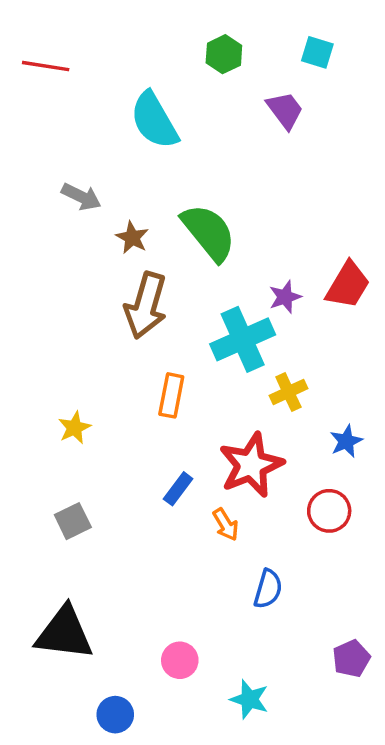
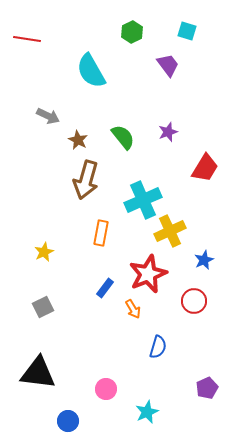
green semicircle: (209, 232) -> (123, 137), size x0.7
purple star: (285, 297) -> (168, 132), moved
yellow cross: (288, 392) -> (170, 231), size x1.4
cyan star: (249, 699) -> (147, 412), turned 30

